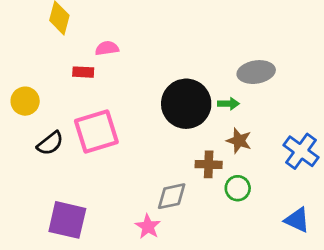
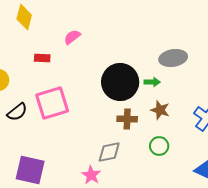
pink semicircle: (107, 48) -> (72, 37), moved, turned -30
brown cross: (209, 164) -> (127, 119), moved

